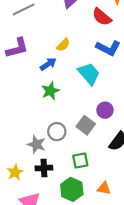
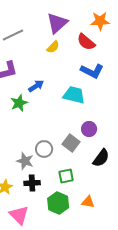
yellow semicircle: (63, 45) -> (53, 47), moved
cyan trapezoid: (89, 74) -> (74, 95), turned -35
green star: (50, 91) -> (19, 103), moved

